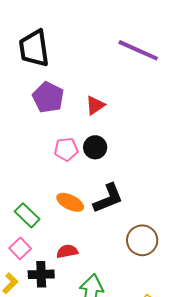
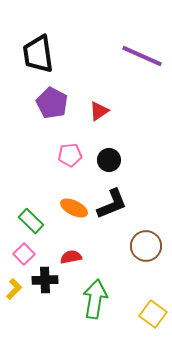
black circle: (95, 147) -> (109, 160), moved

